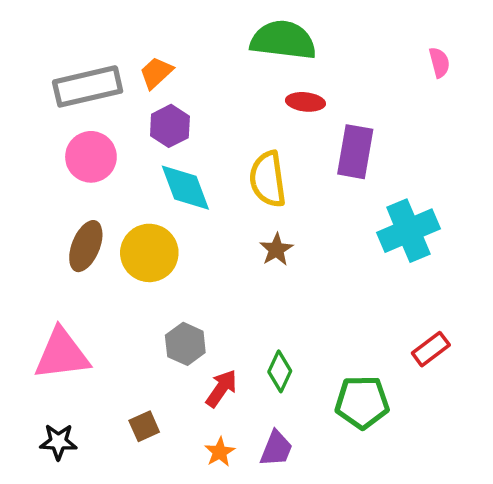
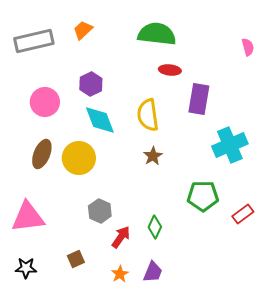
orange trapezoid: (156, 73) -> (83, 30), moved
gray rectangle: (88, 86) -> (34, 41), moved
green pentagon: (362, 402) -> (203, 196), moved

